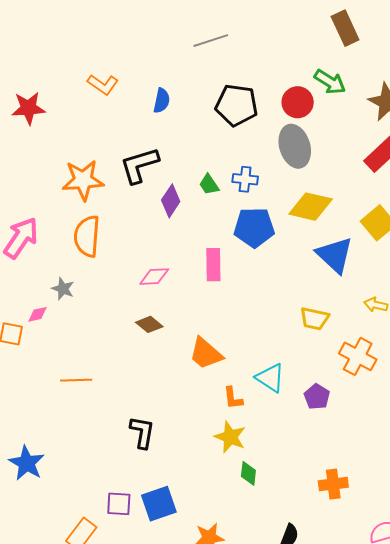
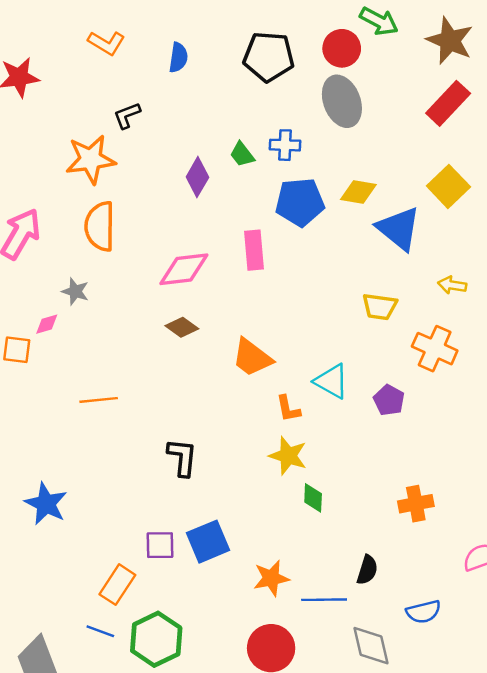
black L-shape: (139, 165) -> (127, 115), moved, size x0.6
yellow diamond: (311, 207) -> (358, 192), moved, size x0.7
pink diamond: (154, 277) -> (184, 269), size x1.4

